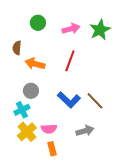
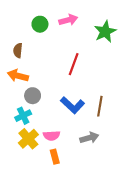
pink arrow: (71, 29) -> (68, 20), moved
orange arrow: (35, 64) -> (18, 76), moved
brown line: (95, 101) -> (100, 106), turned 54

